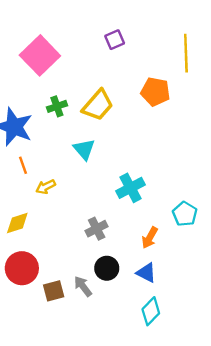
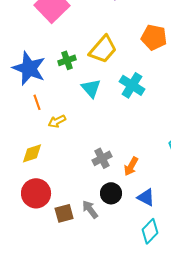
green cross: (57, 106) -> (67, 60), moved
cyan cross: (130, 188) -> (132, 85), moved, turned -30
orange arrow: (150, 238) -> (131, 166), moved

